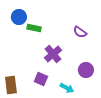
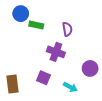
purple semicircle: (80, 32) -> (67, 29), moved, turned -136
purple cross: (53, 54) -> (56, 52), turned -30

